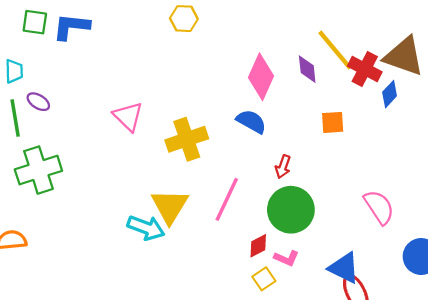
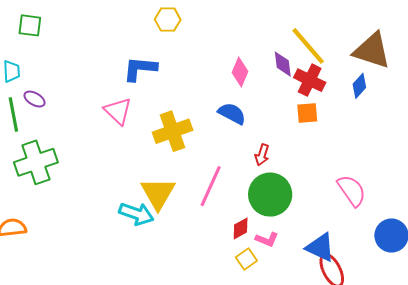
blue L-shape: (71, 27) -> (140, 69), moved
red cross: (365, 69) -> (310, 80), moved
pink diamond: (261, 77) -> (240, 72), size x0.7

